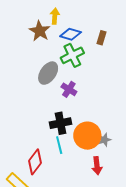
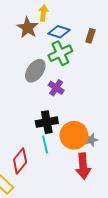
red arrow: (97, 166) -> (83, 166), size x1.4

